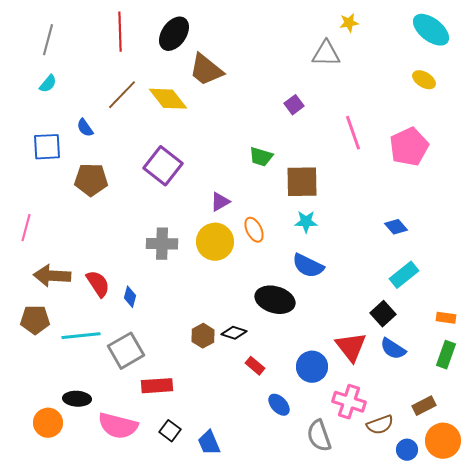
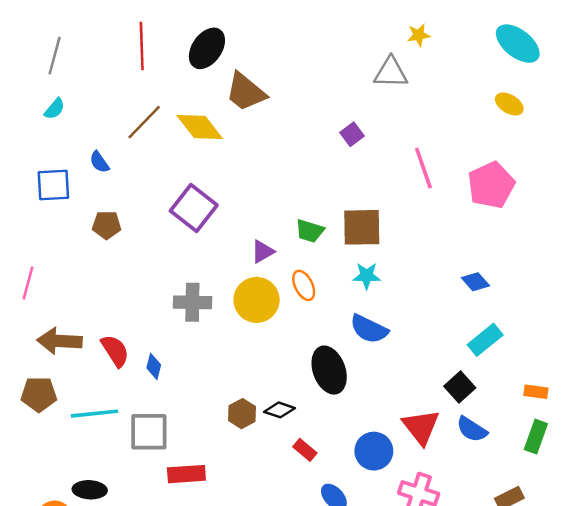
green trapezoid: (261, 157) -> (310, 231), moved
brown pentagon: (91, 180) -> (107, 225), size x0.7
black ellipse: (275, 300) -> (329, 370), turned 54
gray square: (126, 351) -> (149, 432), turned 30

